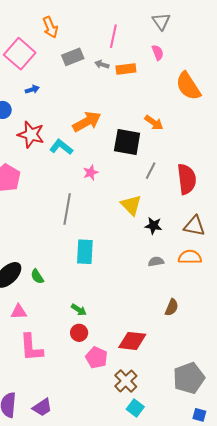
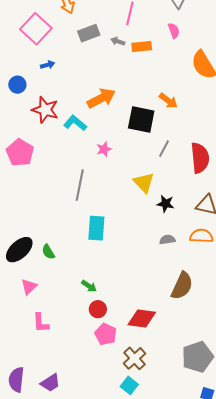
brown semicircle: (172, 307) -> (182, 286), size x1.6
pink triangle: (19, 312) -> (29, 287), turned -42
red circle: (79, 333) -> (98, 309), moved
pink L-shape: (31, 348) -> (41, 323), size x0.7
cyan square: (135, 408) -> (129, 385), moved

